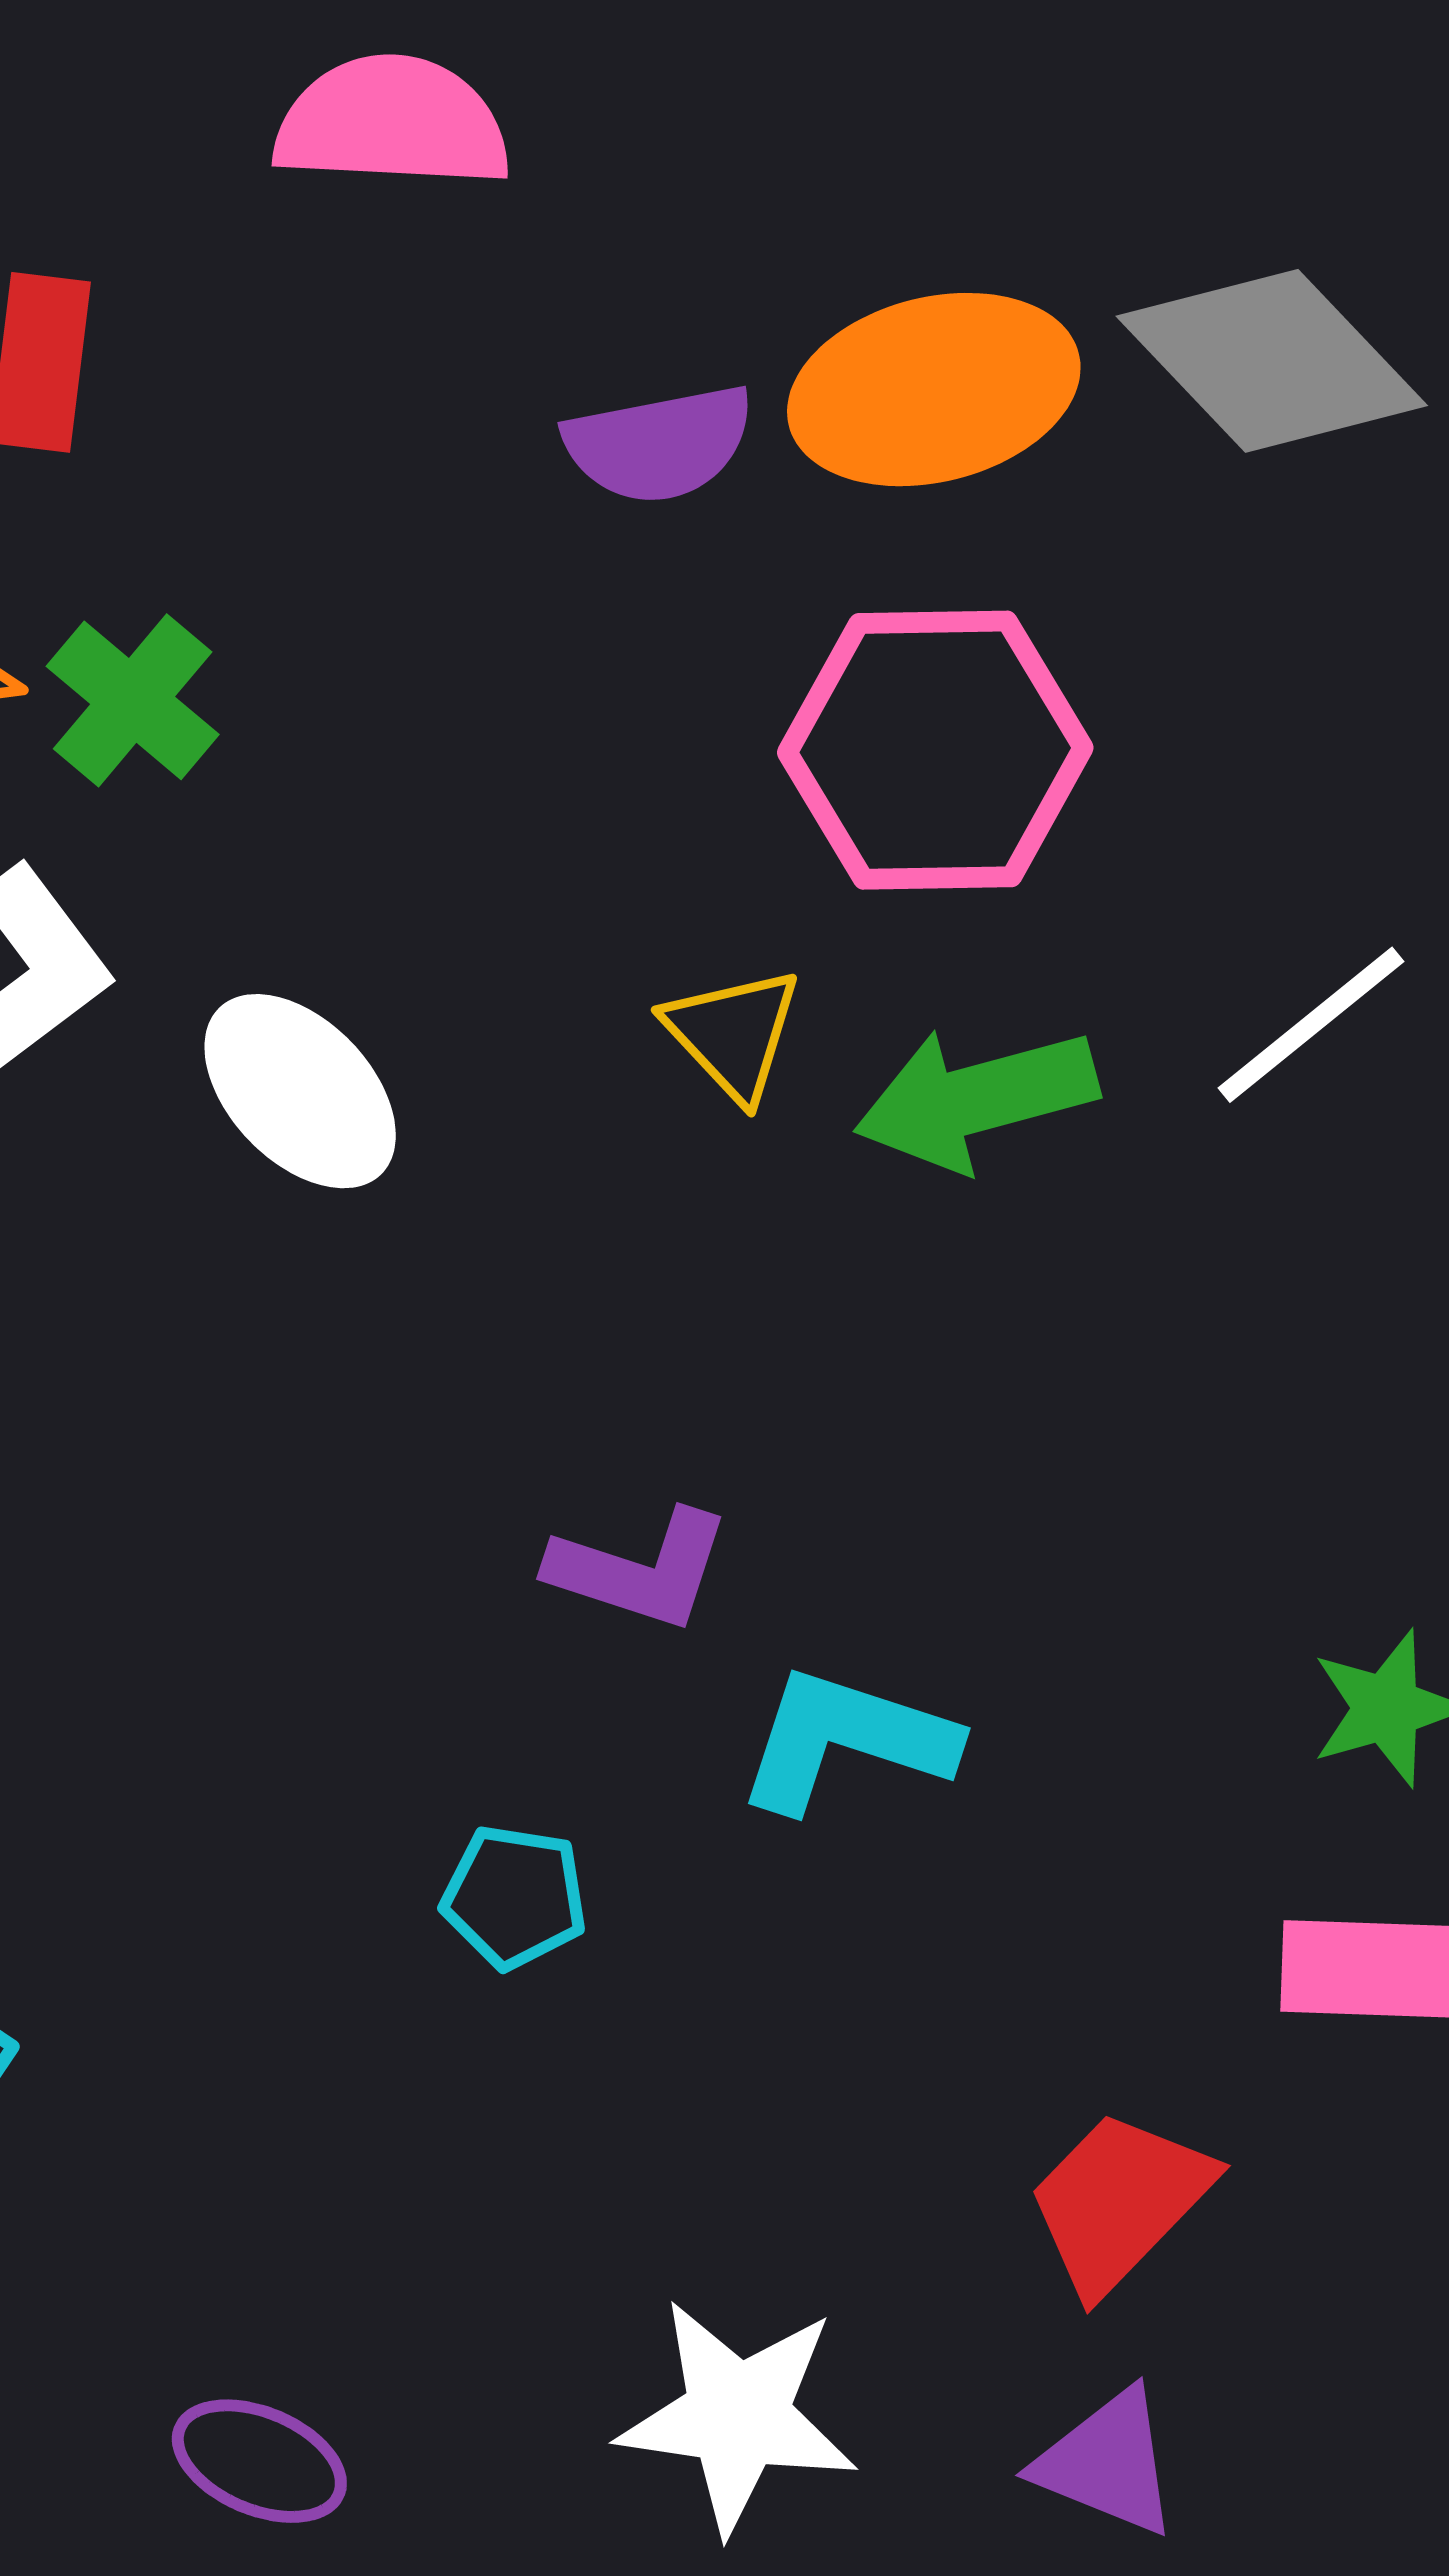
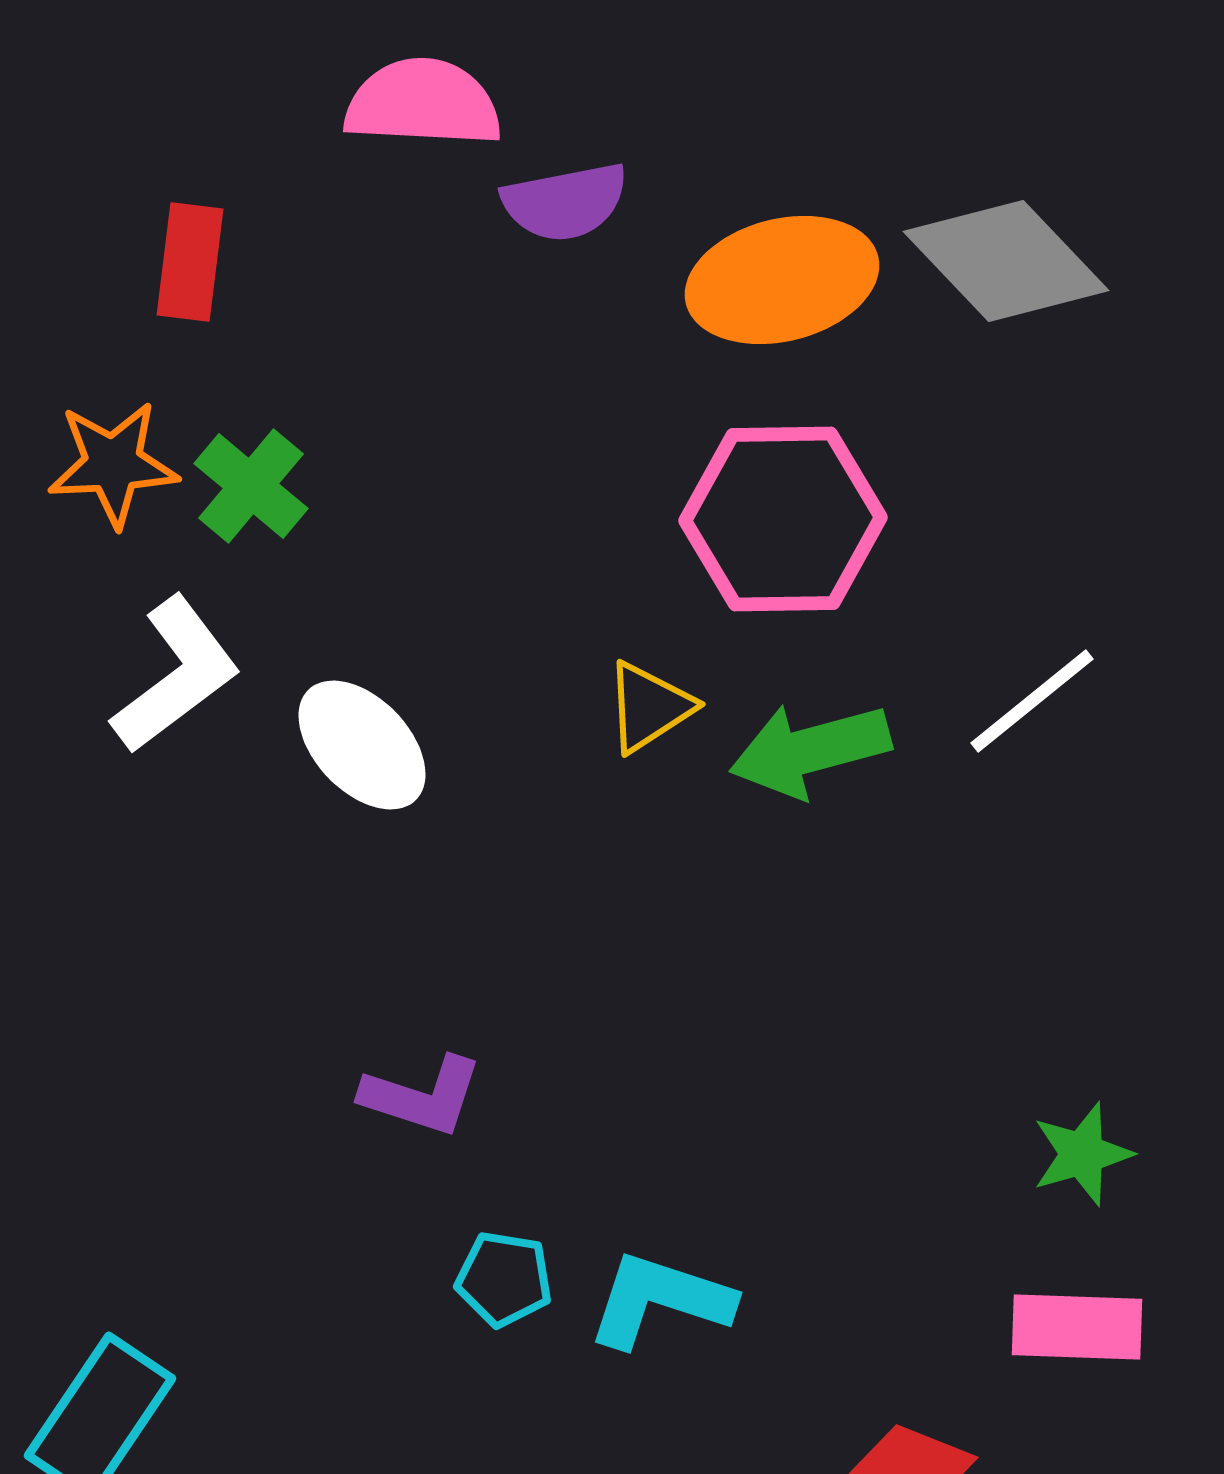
purple semicircle: (659, 444) -> (565, 202), moved
yellow triangle: (733, 1034) -> (649, 707), turned 40
purple L-shape: (640, 1569) -> (422, 1096), moved
cyan L-shape: (846, 1740) -> (660, 1300), moved

